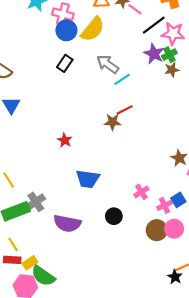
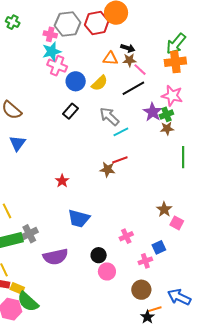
pink cross: (63, 14) -> (57, 66), moved
black line: (154, 25) -> (133, 88), moved
yellow semicircle: (93, 29) -> (100, 83), size x0.7
pink cross: (165, 205) -> (145, 261), moved
purple semicircle: (67, 223) -> (55, 257), turned -30
pink circle: (174, 229) -> (107, 272), moved
brown circle: (157, 230) -> (141, 290), moved
yellow rectangle: (30, 263) -> (17, 288), turned 48

